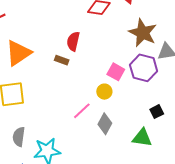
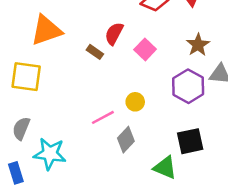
brown star: (143, 33) -> (198, 45), size x0.7
pink square: (116, 72) -> (145, 49), moved
black square: (157, 112) -> (190, 141), size x1.6

